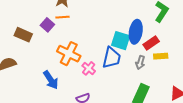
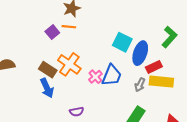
brown rectangle: (23, 35) -> (48, 70), moved
cyan square: (121, 41) -> (122, 42), moved
yellow rectangle: (161, 56) -> (161, 82), size x1.6
pink cross: (89, 68) -> (95, 77), moved

